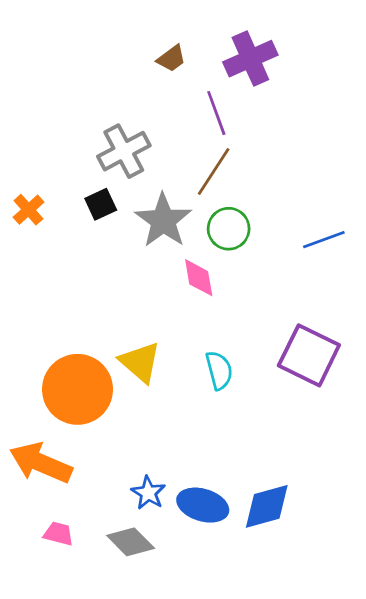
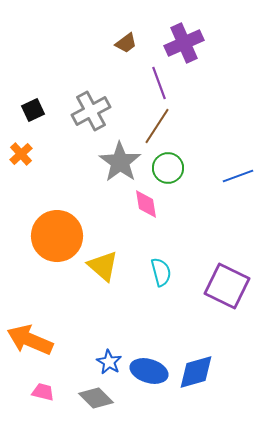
black square: (101, 204) -> (33, 110), moved
purple square: (309, 355) -> (227, 286), moved
orange circle: (77, 389) -> (57, 236), moved

